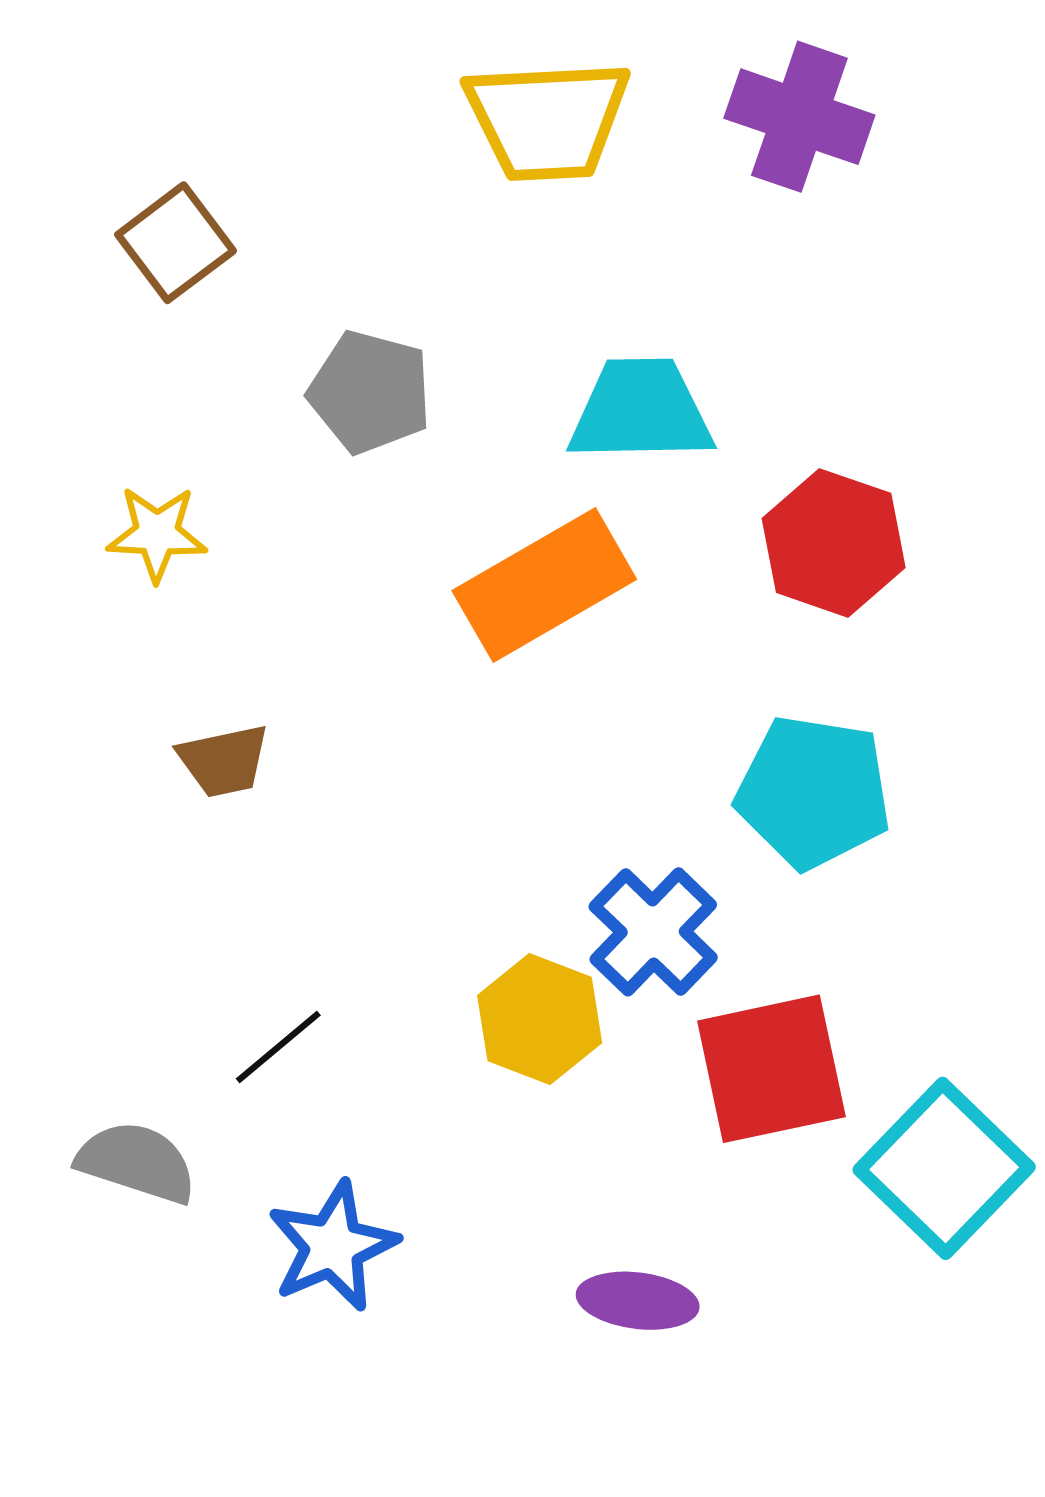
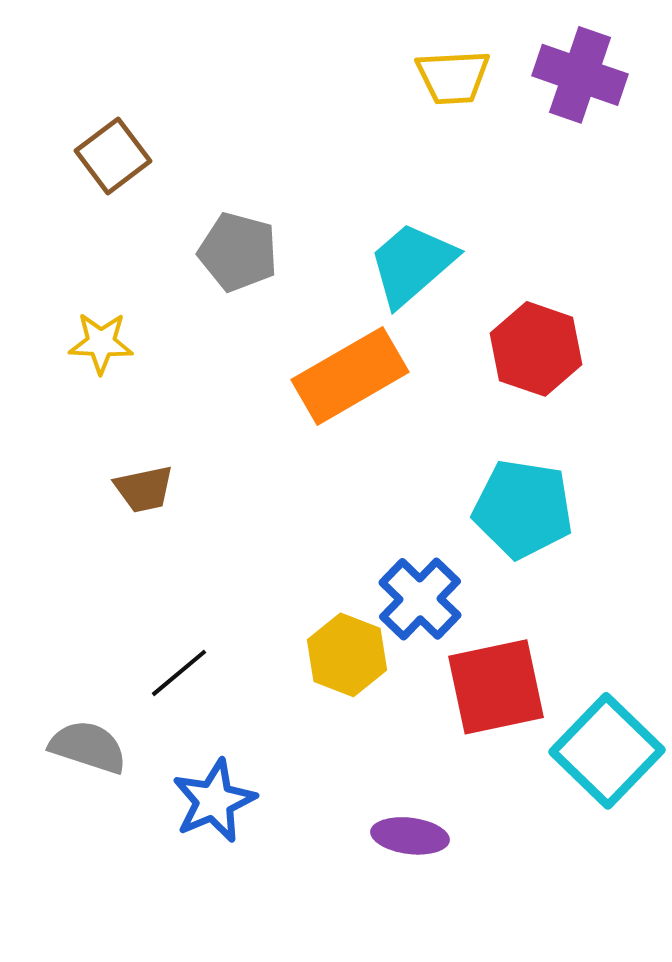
purple cross: (799, 117) -> (580, 75), moved
yellow trapezoid: (547, 120) -> (453, 77), moved, size x0.7
cyan trapezoid: (641, 411) -> (412, 264), turned -40

